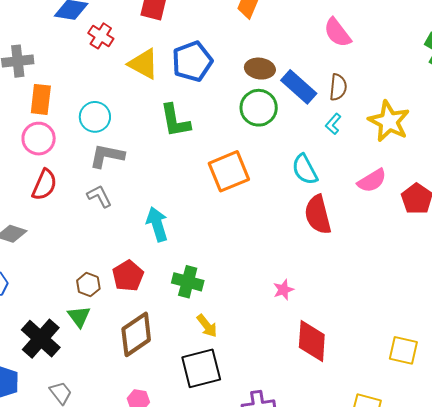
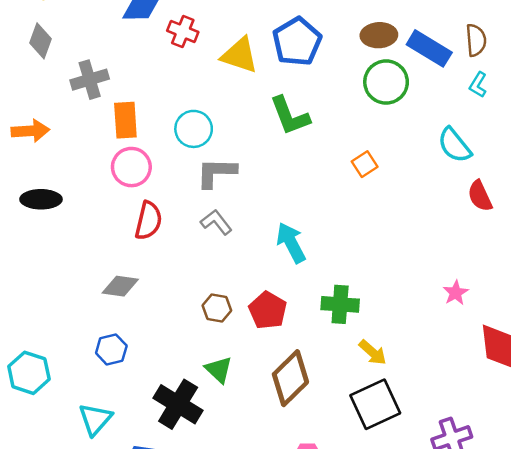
orange square: (229, 171) -> (365, 164), size x0.5
red semicircle: (318, 215) -> (480, 196), size x0.7
brown hexagon: (88, 285) -> (217, 308), moved

